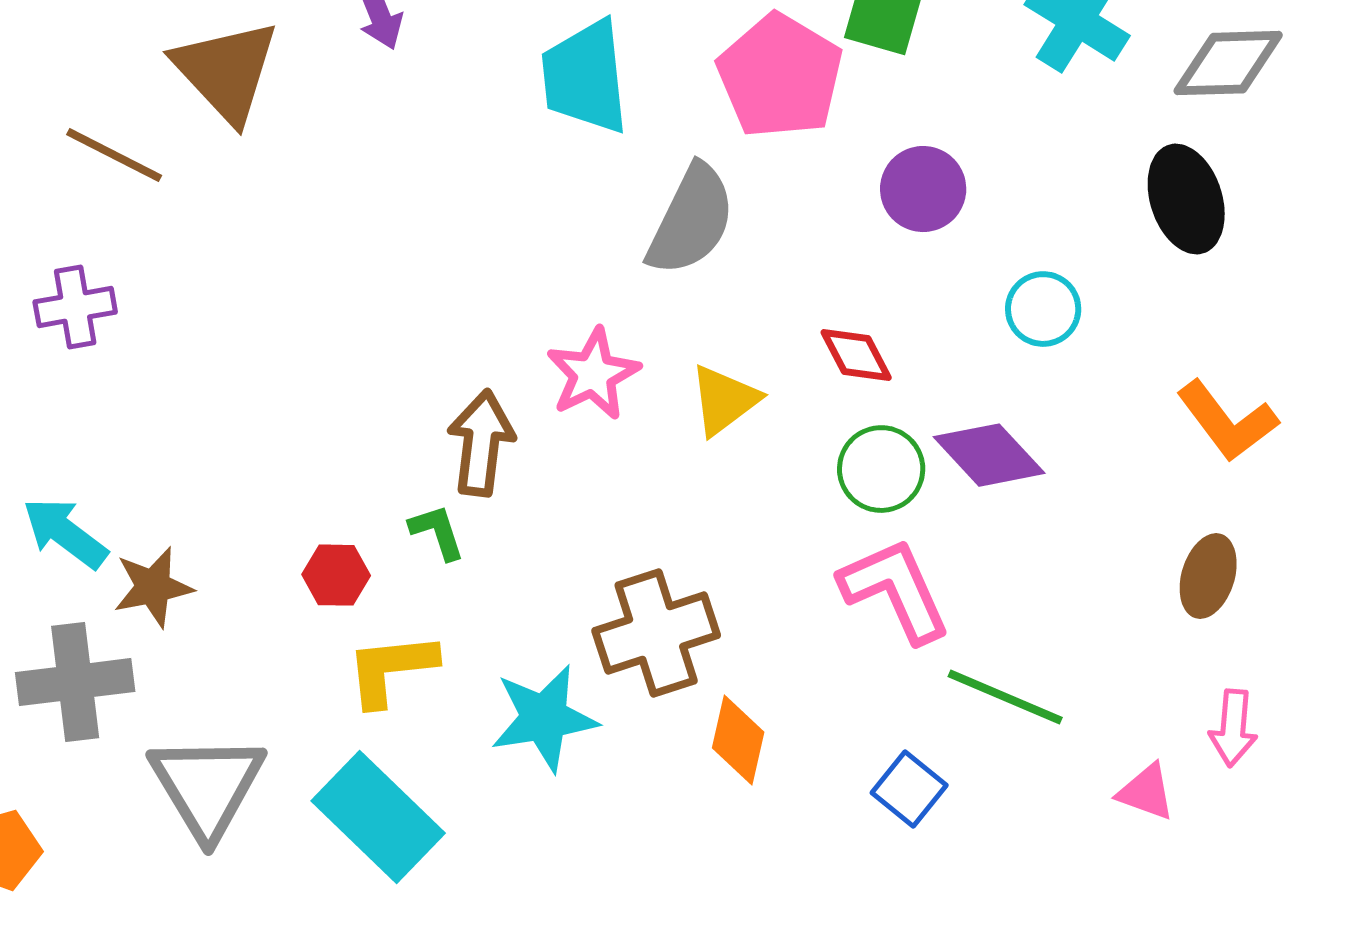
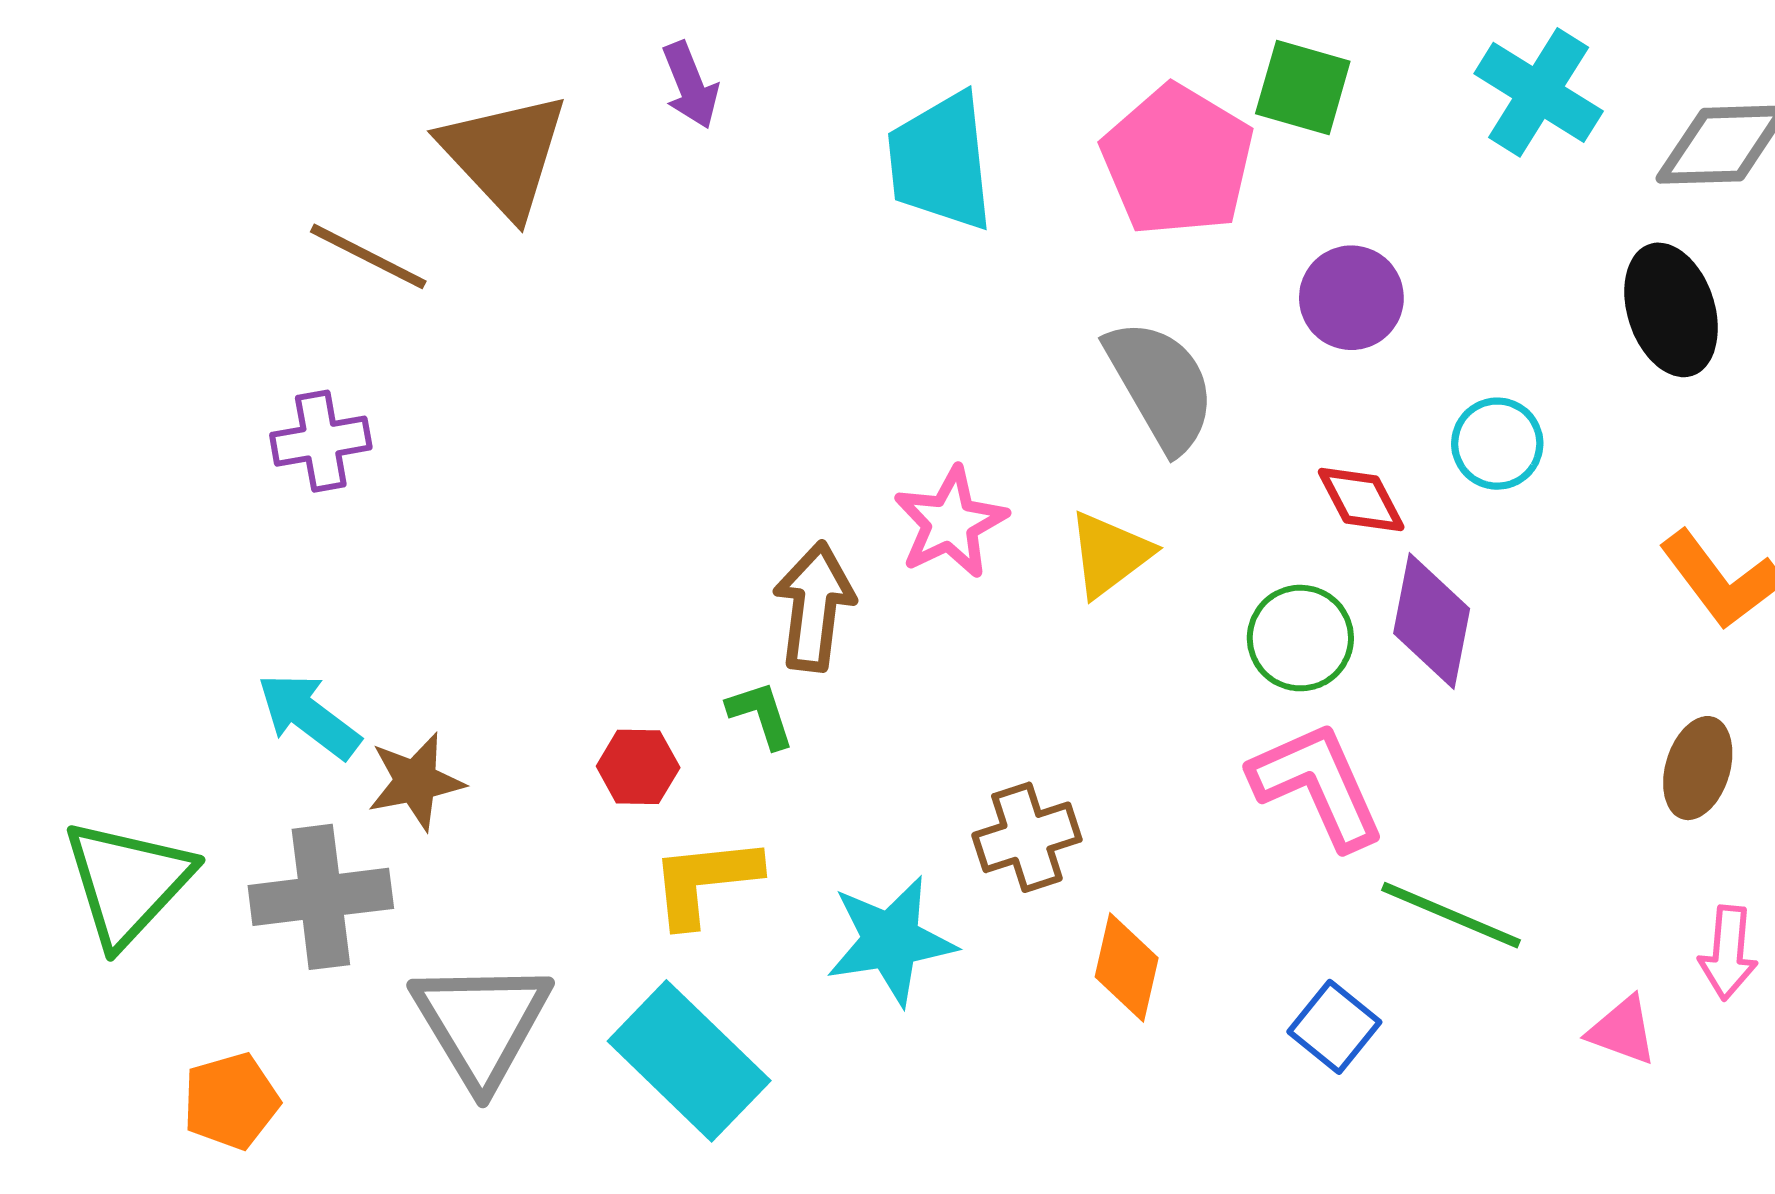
gray semicircle: (691, 220) -> (1161, 385), moved, turned -56
red diamond: (856, 355) -> (1361, 499), moved
purple diamond: (989, 455) -> (1432, 621), turned 54
brown cross: (656, 633) -> (1027, 837), size x0.7

